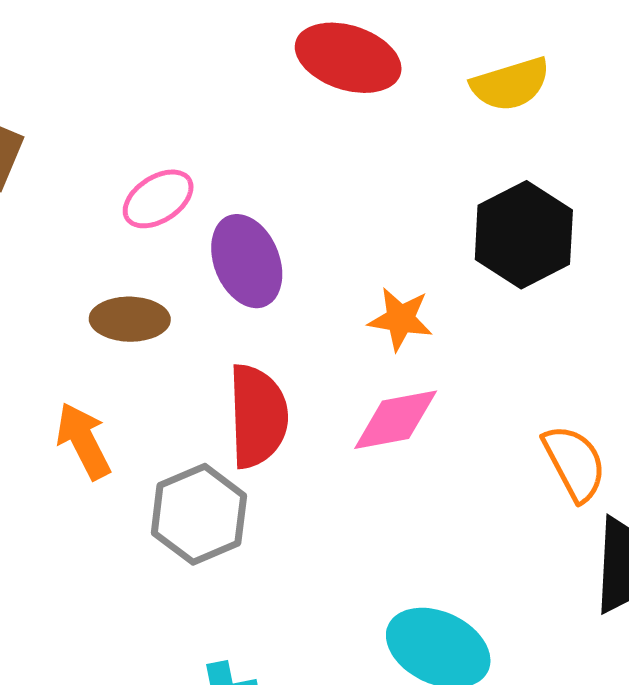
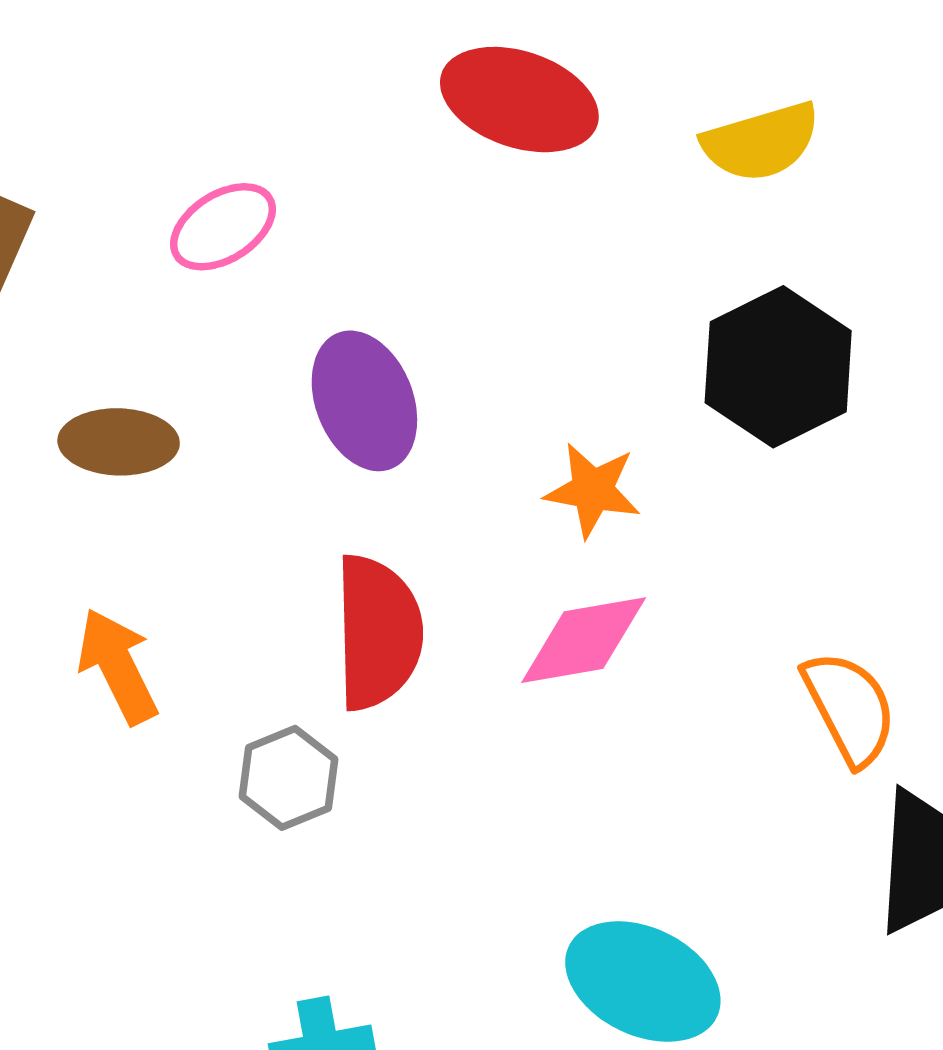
pink ellipse: (158, 199) -> (223, 227), moved
brown ellipse: (130, 319) -> (119, 442), moved
gray hexagon: (199, 514) -> (289, 778), size x0.7

